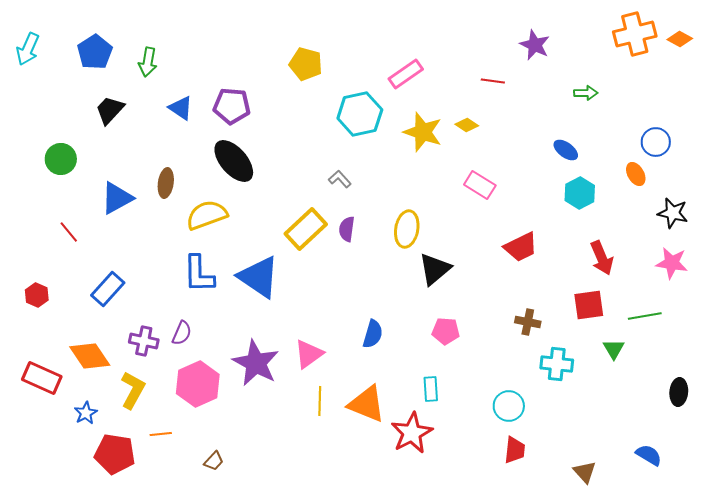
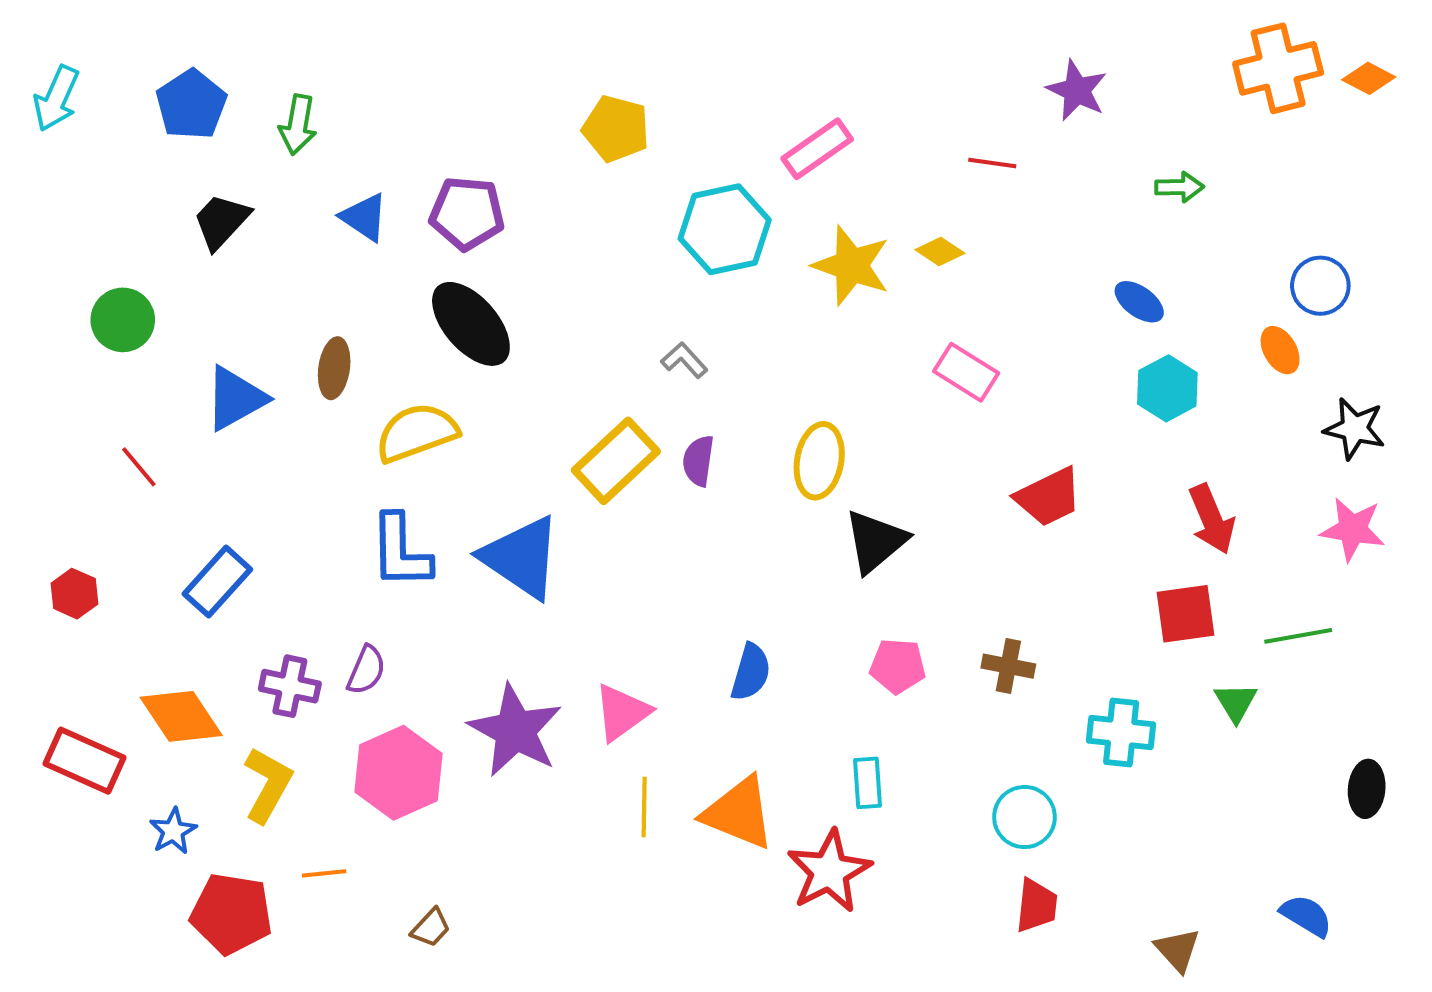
brown cross: (528, 322) -> (1008, 666), moved

